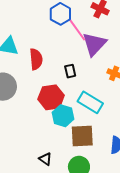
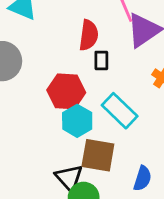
red semicircle: (36, 59) -> (89, 35), moved
black triangle: (45, 159) -> (69, 178), moved, size x1.5

